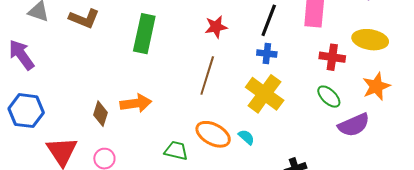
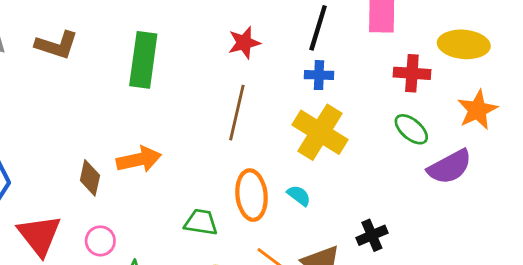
orange ellipse: (213, 134) -> (251, 195), turned 60

